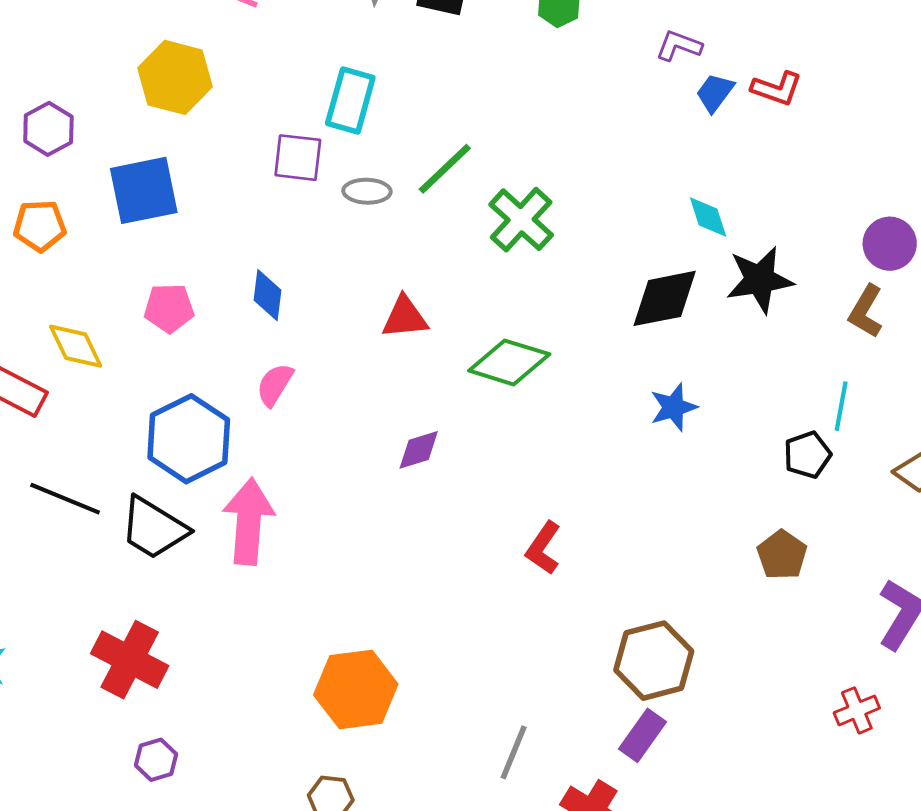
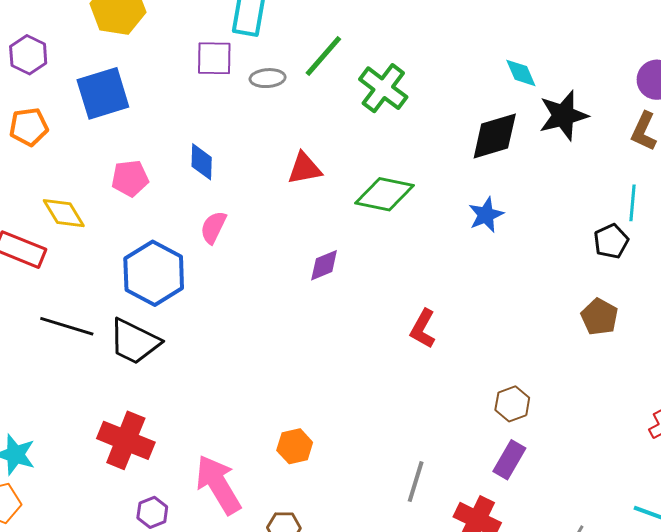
blue star: (673, 407) -> (486, 215), moved
pink arrow: (249, 521) -> (218, 485), moved, turned -30
brown hexagon: (654, 661) -> (512, 404), size x0.6
orange hexagon: (356, 689) -> (295, 446), size x0.6

